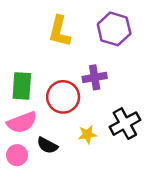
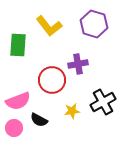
yellow L-shape: (59, 31) -> (49, 26), turned -52
green rectangle: (22, 86) -> (18, 45), moved

